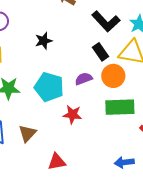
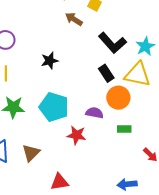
purple semicircle: (84, 79) -> (95, 113), moved, turned 30
green rectangle: (120, 107) -> (124, 129), size x0.5

